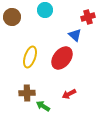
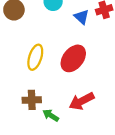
blue triangle: (75, 35) -> (82, 17), moved
red arrow: (69, 94) -> (82, 101), size x1.5

